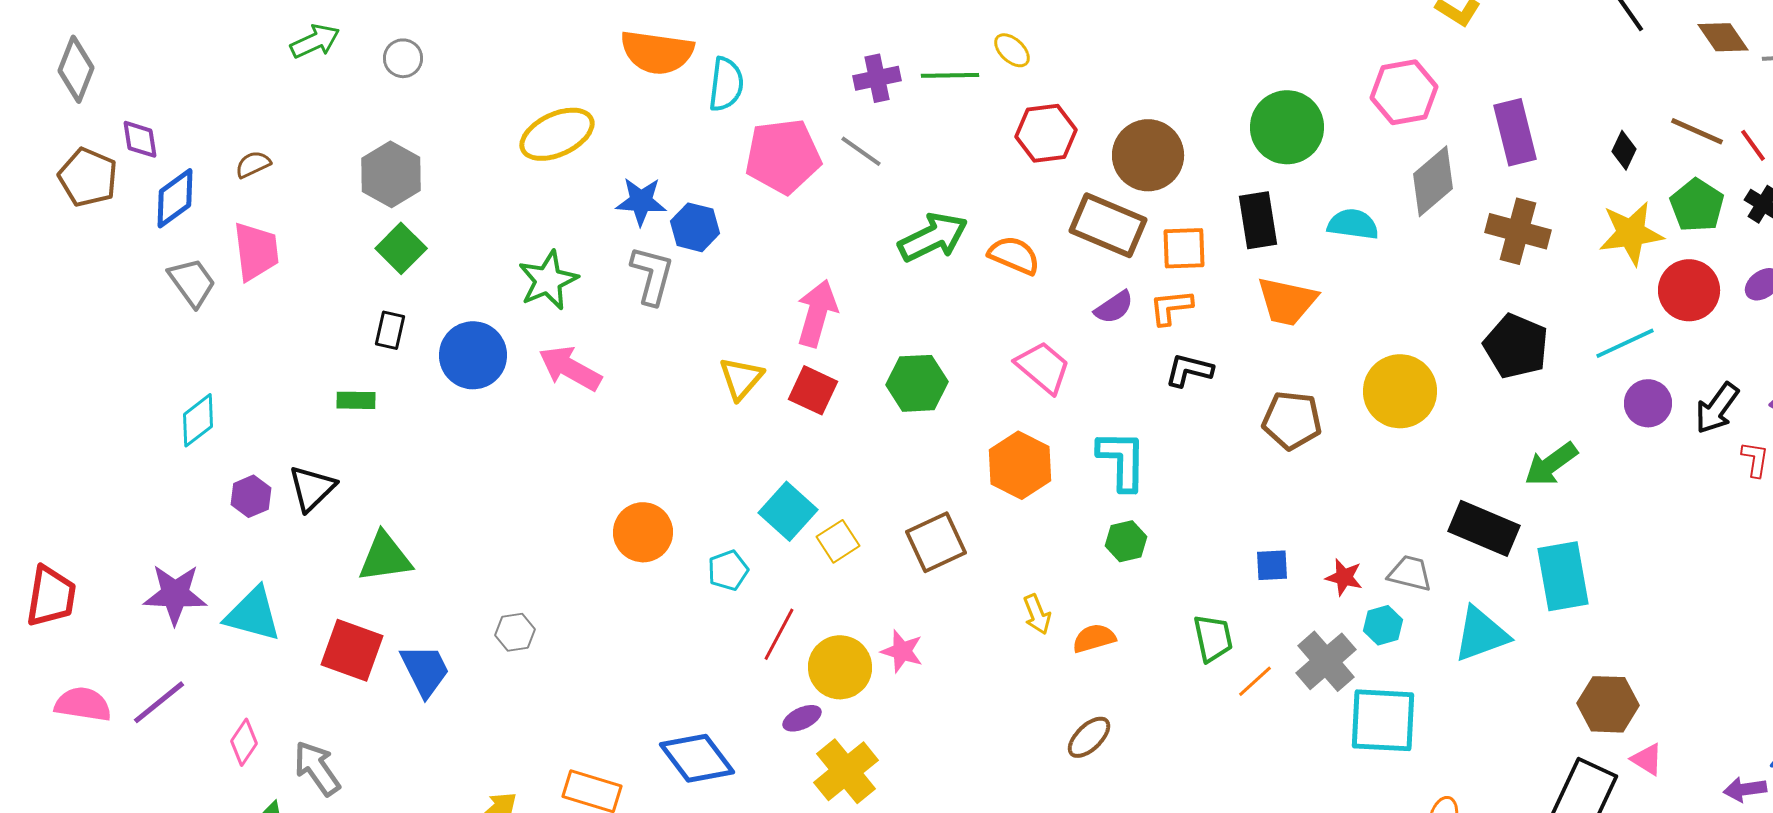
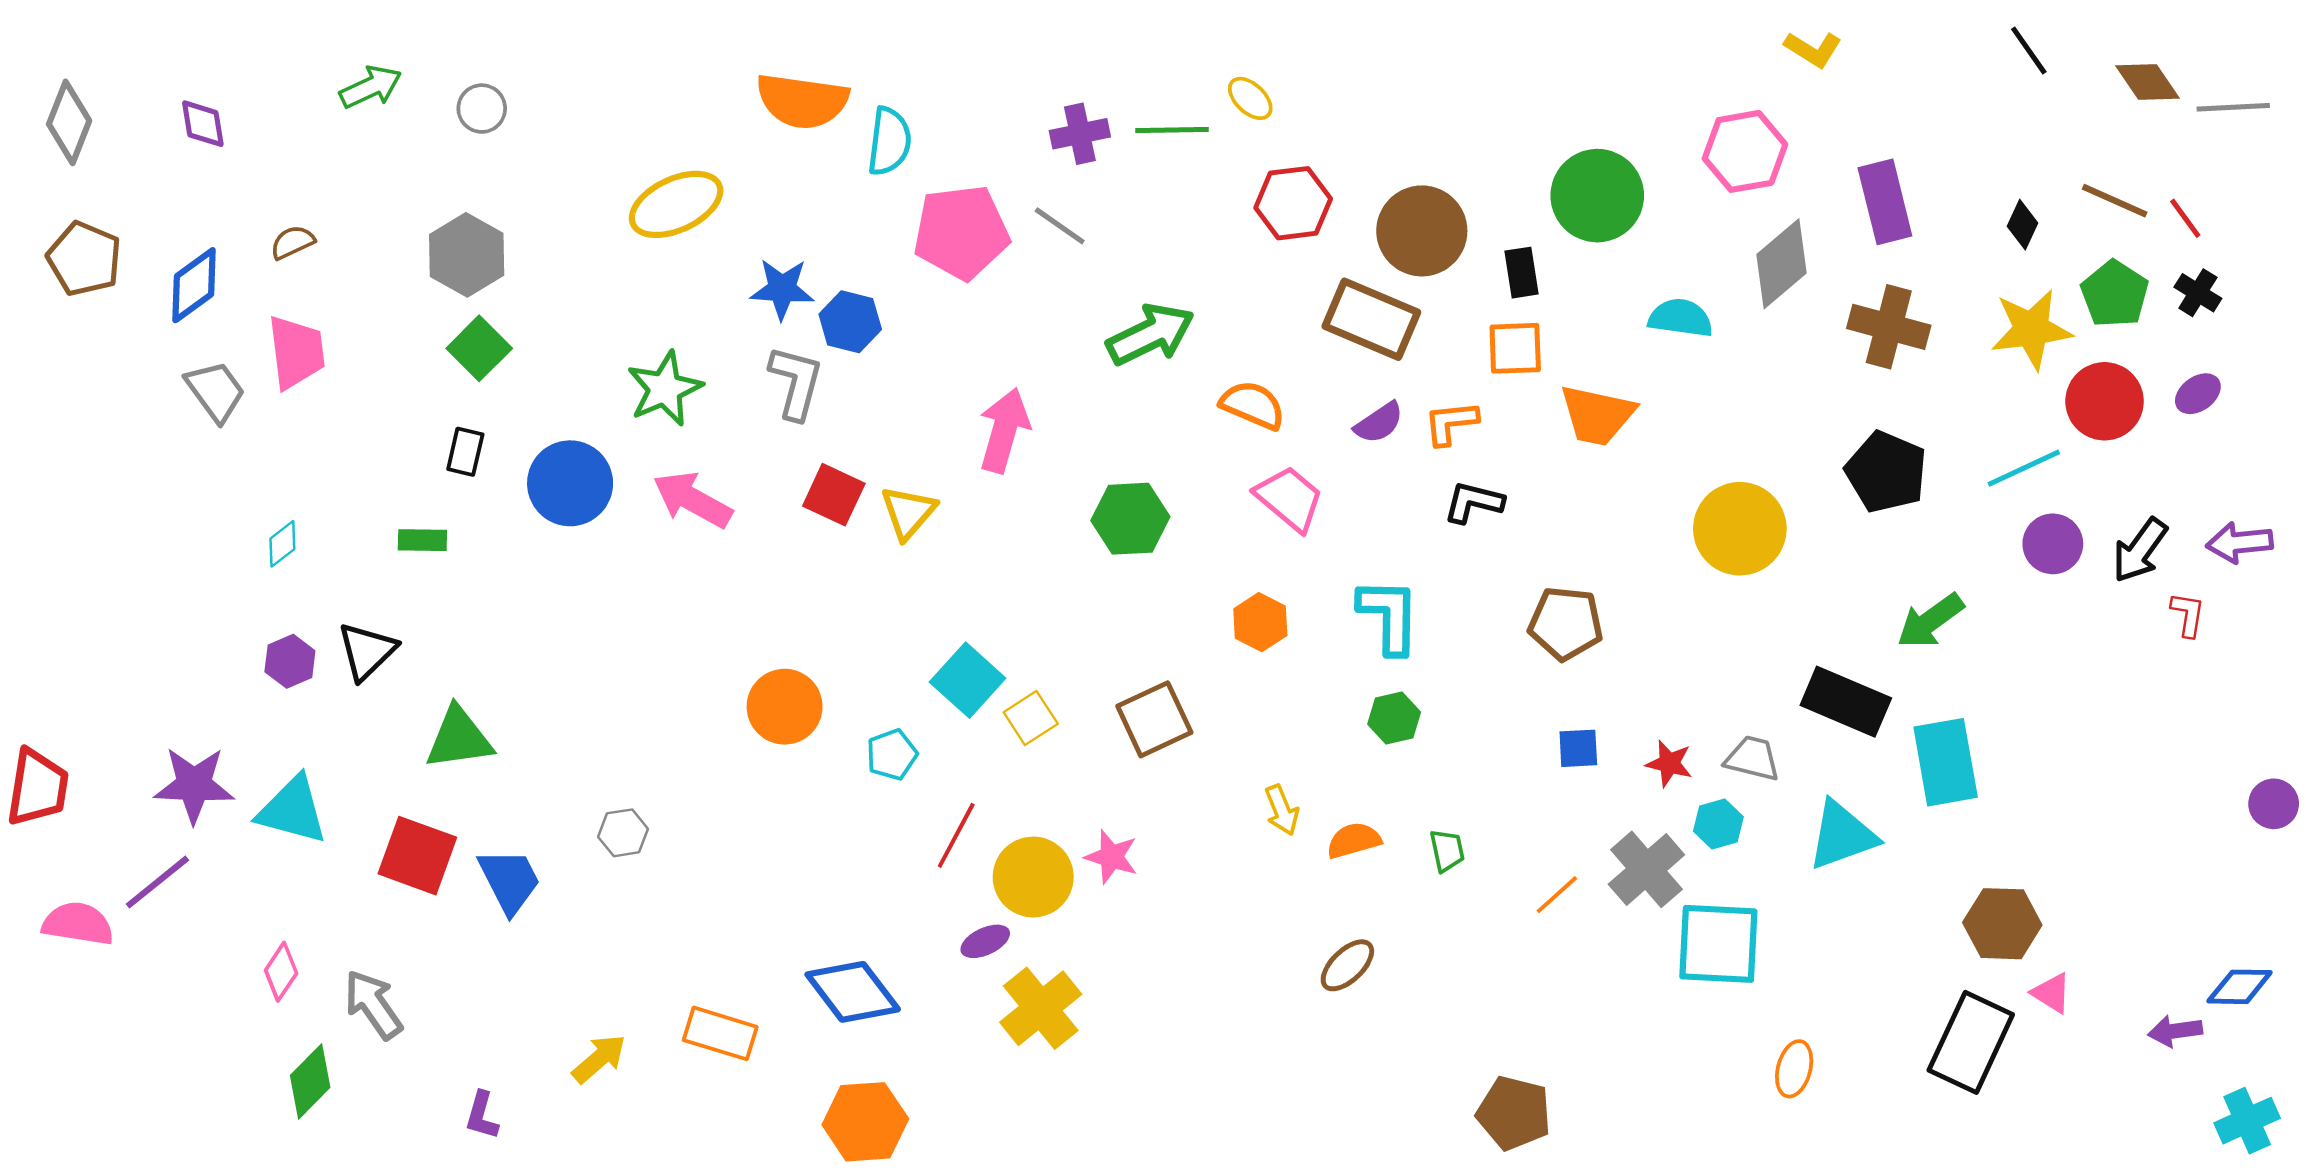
purple diamond: (140, 139) -> (203, 124), moved
black rectangle: (1258, 220) -> (1522, 273), moved, size x0.7
orange square: (1184, 248) -> (1515, 348), moved
orange semicircle: (1014, 255) -> (1253, 405), moved
red square: (813, 390) -> (834, 495), moved
cyan diamond: (198, 420) -> (282, 544), moved, size x0.7
brown pentagon: (1292, 420) -> (1566, 623), moved
orange hexagon: (1020, 465) -> (1260, 622), size x0.7
green trapezoid: (1213, 638) -> (1447, 851), moved, size x0.7
purple line: (159, 702) -> (157, 882), moved

